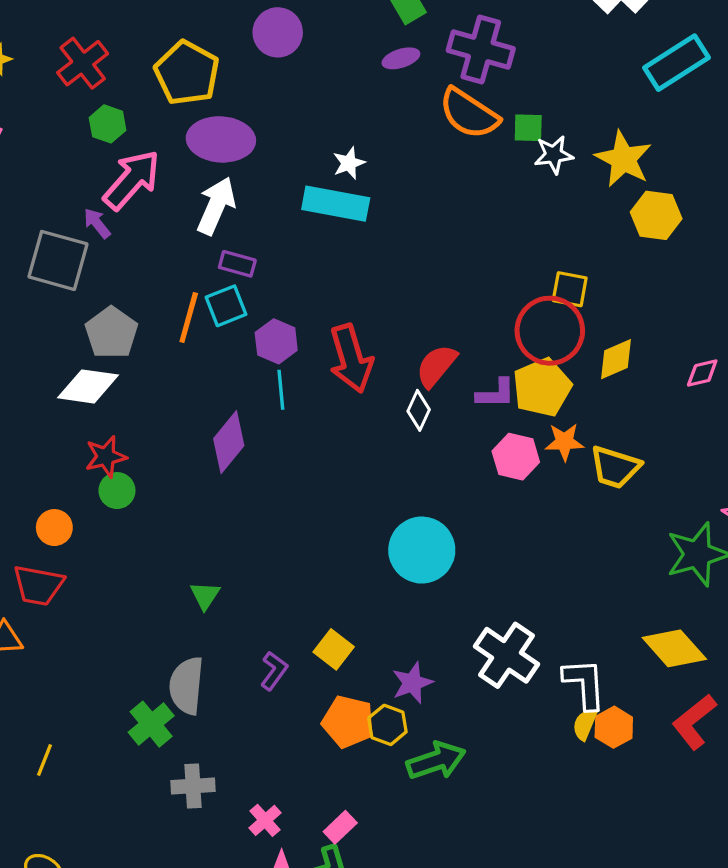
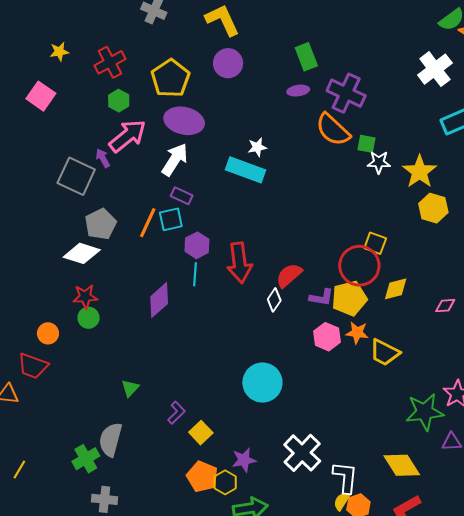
purple L-shape: (274, 671) -> (176, 413), moved

